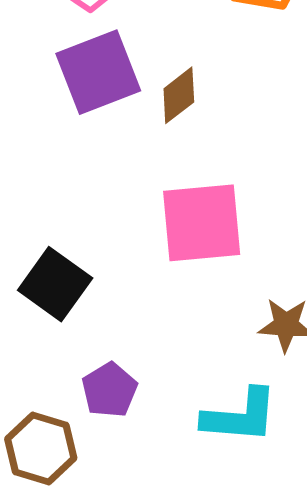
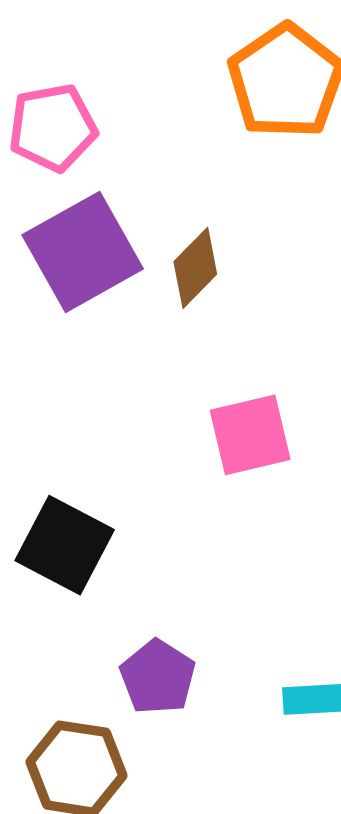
pink square: (202, 223) -> (250, 435), size x0.7

